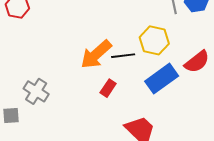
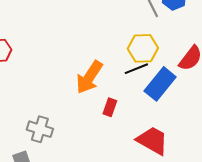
black line: (123, 56) -> (136, 69), moved

